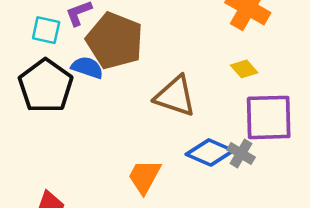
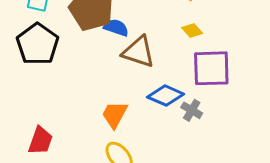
blue semicircle: (87, 68) -> (116, 28), moved
gray cross: (241, 154) -> (192, 110), moved

